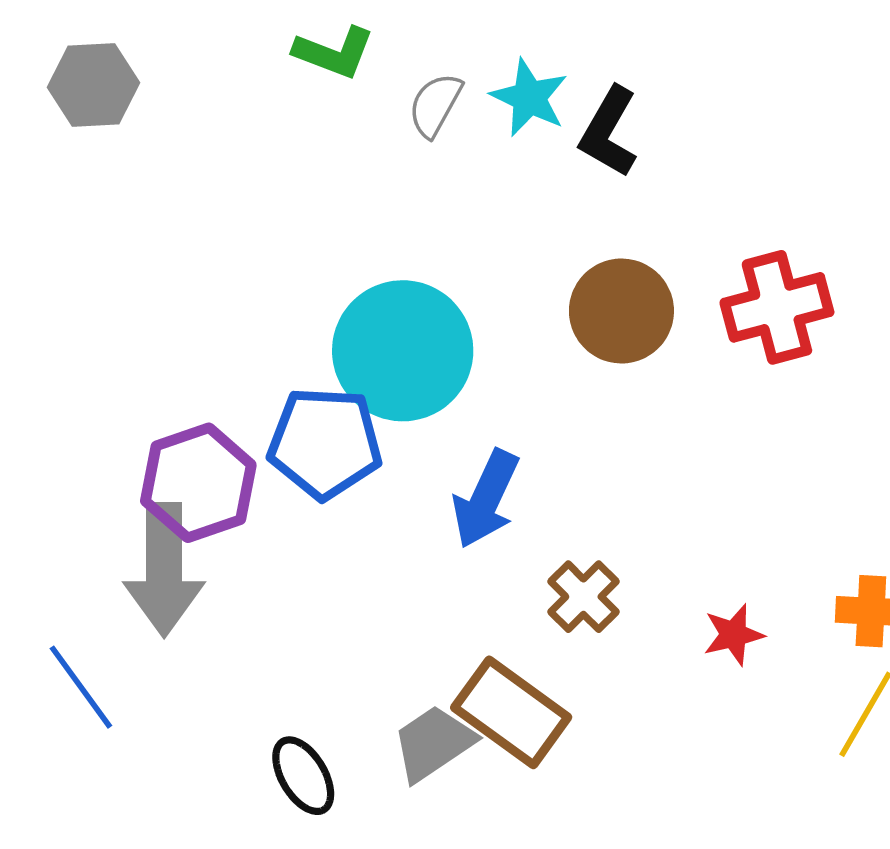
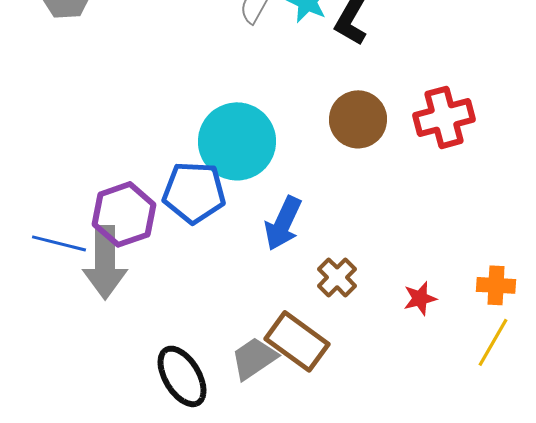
blue line: (81, 687) -> (59, 243), moved, turned -40
black ellipse: (303, 776) -> (182, 376), size x1.4

